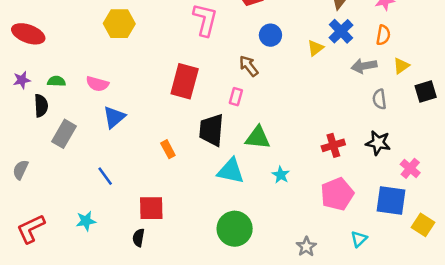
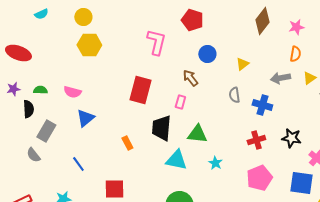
blue cross: (341, 31) -> (262, 105), moved, turned -30
gray semicircle: (379, 99) -> (234, 95), moved
gray semicircle: (21, 170) -> (33, 155), moved, turned -63

